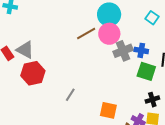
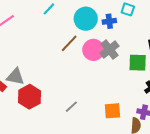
pink circle: (109, 34) -> (93, 50), moved
blue cross: (141, 50) -> (109, 21), moved
gray line: (70, 95) -> (71, 107), turned 32

